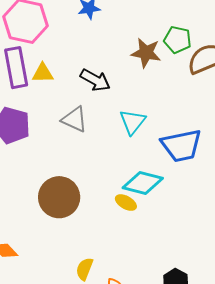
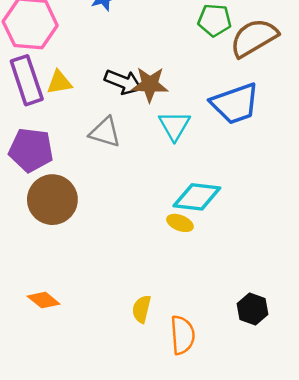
brown star: (146, 53) -> (150, 84), moved
blue trapezoid: (182, 145) -> (235, 104), moved
brown circle: (59, 197) -> (52, 200), moved

